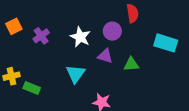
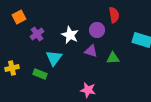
orange square: (14, 26) -> (19, 17), moved
cyan triangle: (76, 74) -> (54, 58), moved
green rectangle: (32, 88) -> (40, 74), moved

